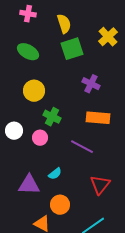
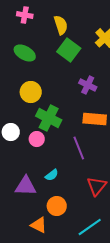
green square: (72, 49) -> (69, 50), turned -35
green cross: (52, 117) -> (49, 118), size x1.4
purple line: (82, 147) -> (79, 148), turned 40

